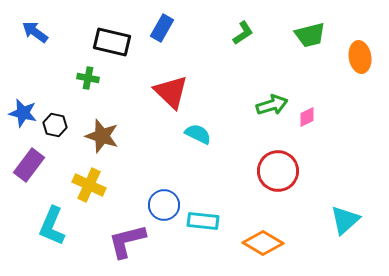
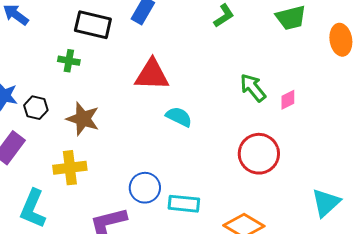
red triangle: (171, 92) -> (152, 75), turned -42
green arrow: (272, 105) -> (253, 88), turned -112
yellow cross: (89, 185) -> (70, 168), turned -32

